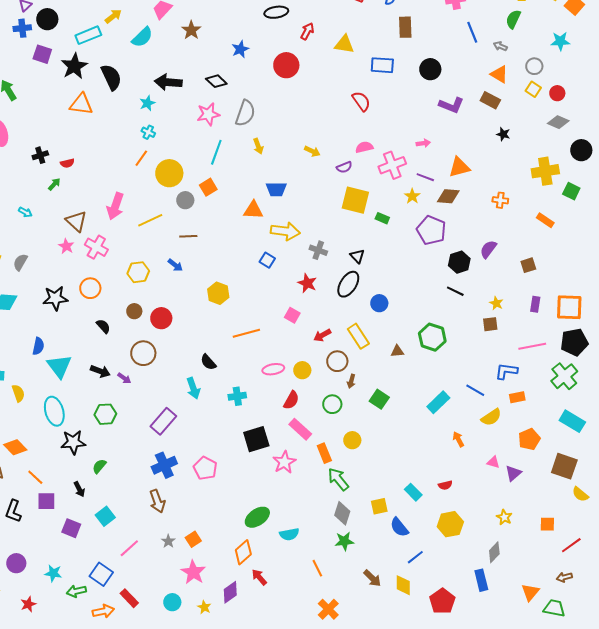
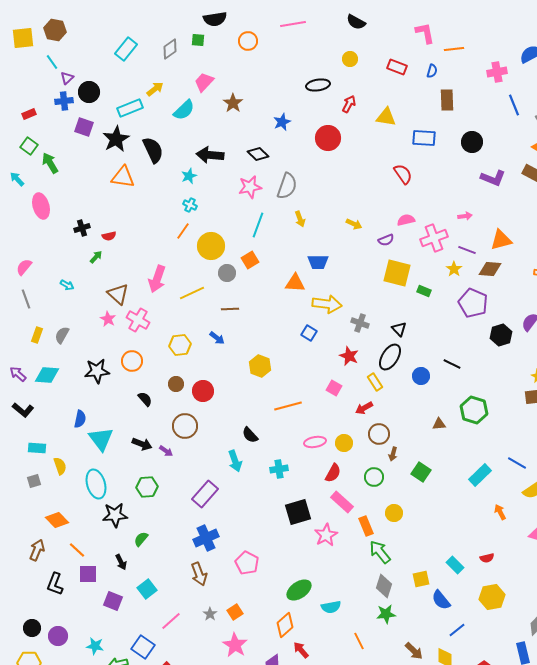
black line: (455, 291) -> (452, 364), moved
yellow rectangle: (358, 336) -> (375, 382), moved, size x0.7
pink pentagon: (205, 468) -> (247, 563), moved

